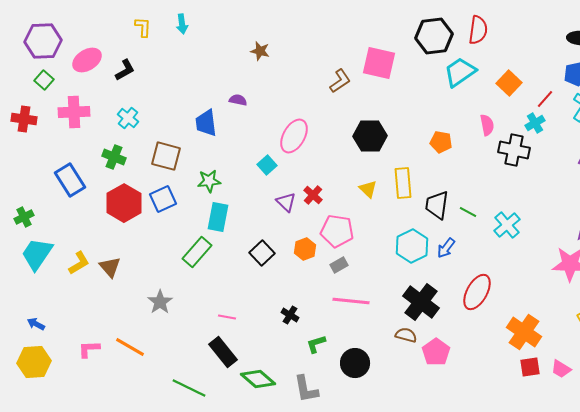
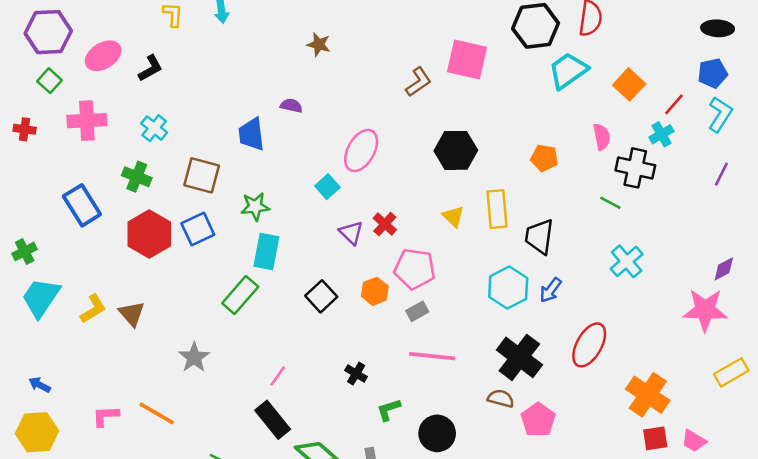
red cross: (24, 119) -> (25, 129), size x0.7
green line: (468, 212) -> (610, 203), moved
pink line: (227, 317) -> (278, 376), turned -66

